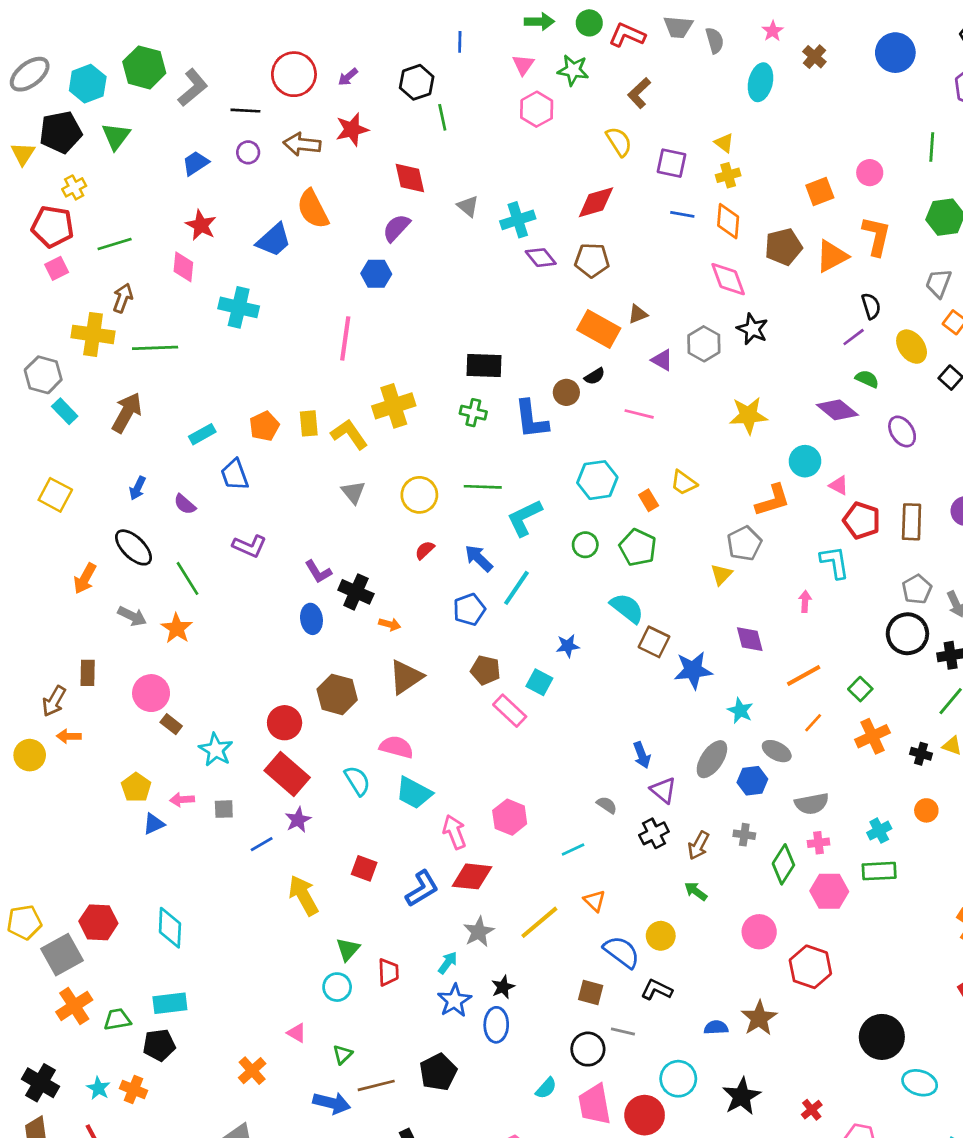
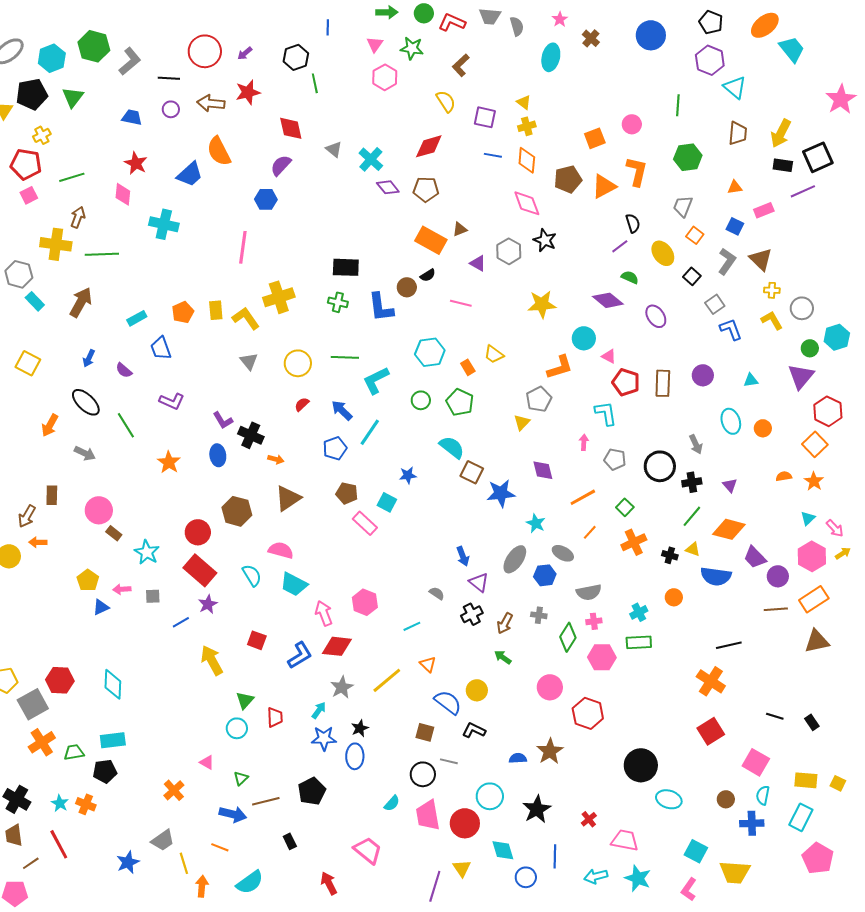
blue trapezoid: (196, 163) -> (132, 117), turned 45
cyan cross: (518, 220) -> (371, 159), turned -30
gray pentagon: (917, 589) -> (615, 459), moved, turned -30
orange star: (177, 628) -> (169, 462), moved
blue star: (454, 1001) -> (324, 738), turned 30

